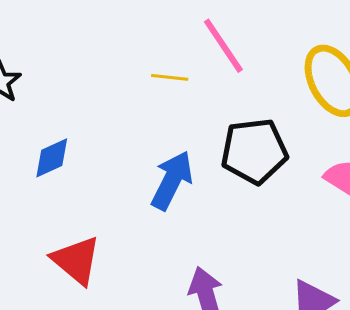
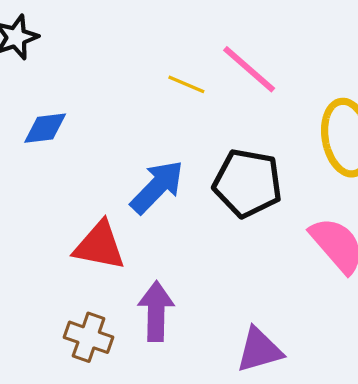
pink line: (223, 46) -> (249, 69), turned -32
red triangle: (76, 260) -> (99, 246), moved, turned -46

